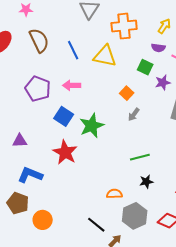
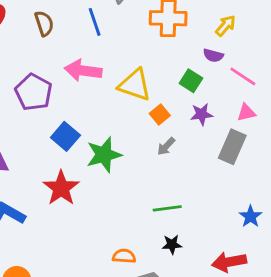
brown semicircle: (39, 40) -> (44, 23), size x0.7
blue line: (73, 50) -> (95, 22), moved
yellow triangle: (105, 56) -> (135, 85), moved
purple star: (163, 83) -> (202, 114), moved
pink arrow: (72, 85) -> (83, 71), moved, size x1.4

